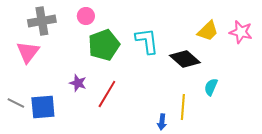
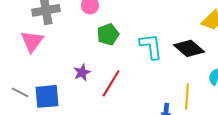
cyan L-shape: (147, 41) -> (151, 46), moved
green pentagon: (104, 45) -> (108, 34), size x0.7
purple star: (78, 83) -> (82, 72), turned 30

